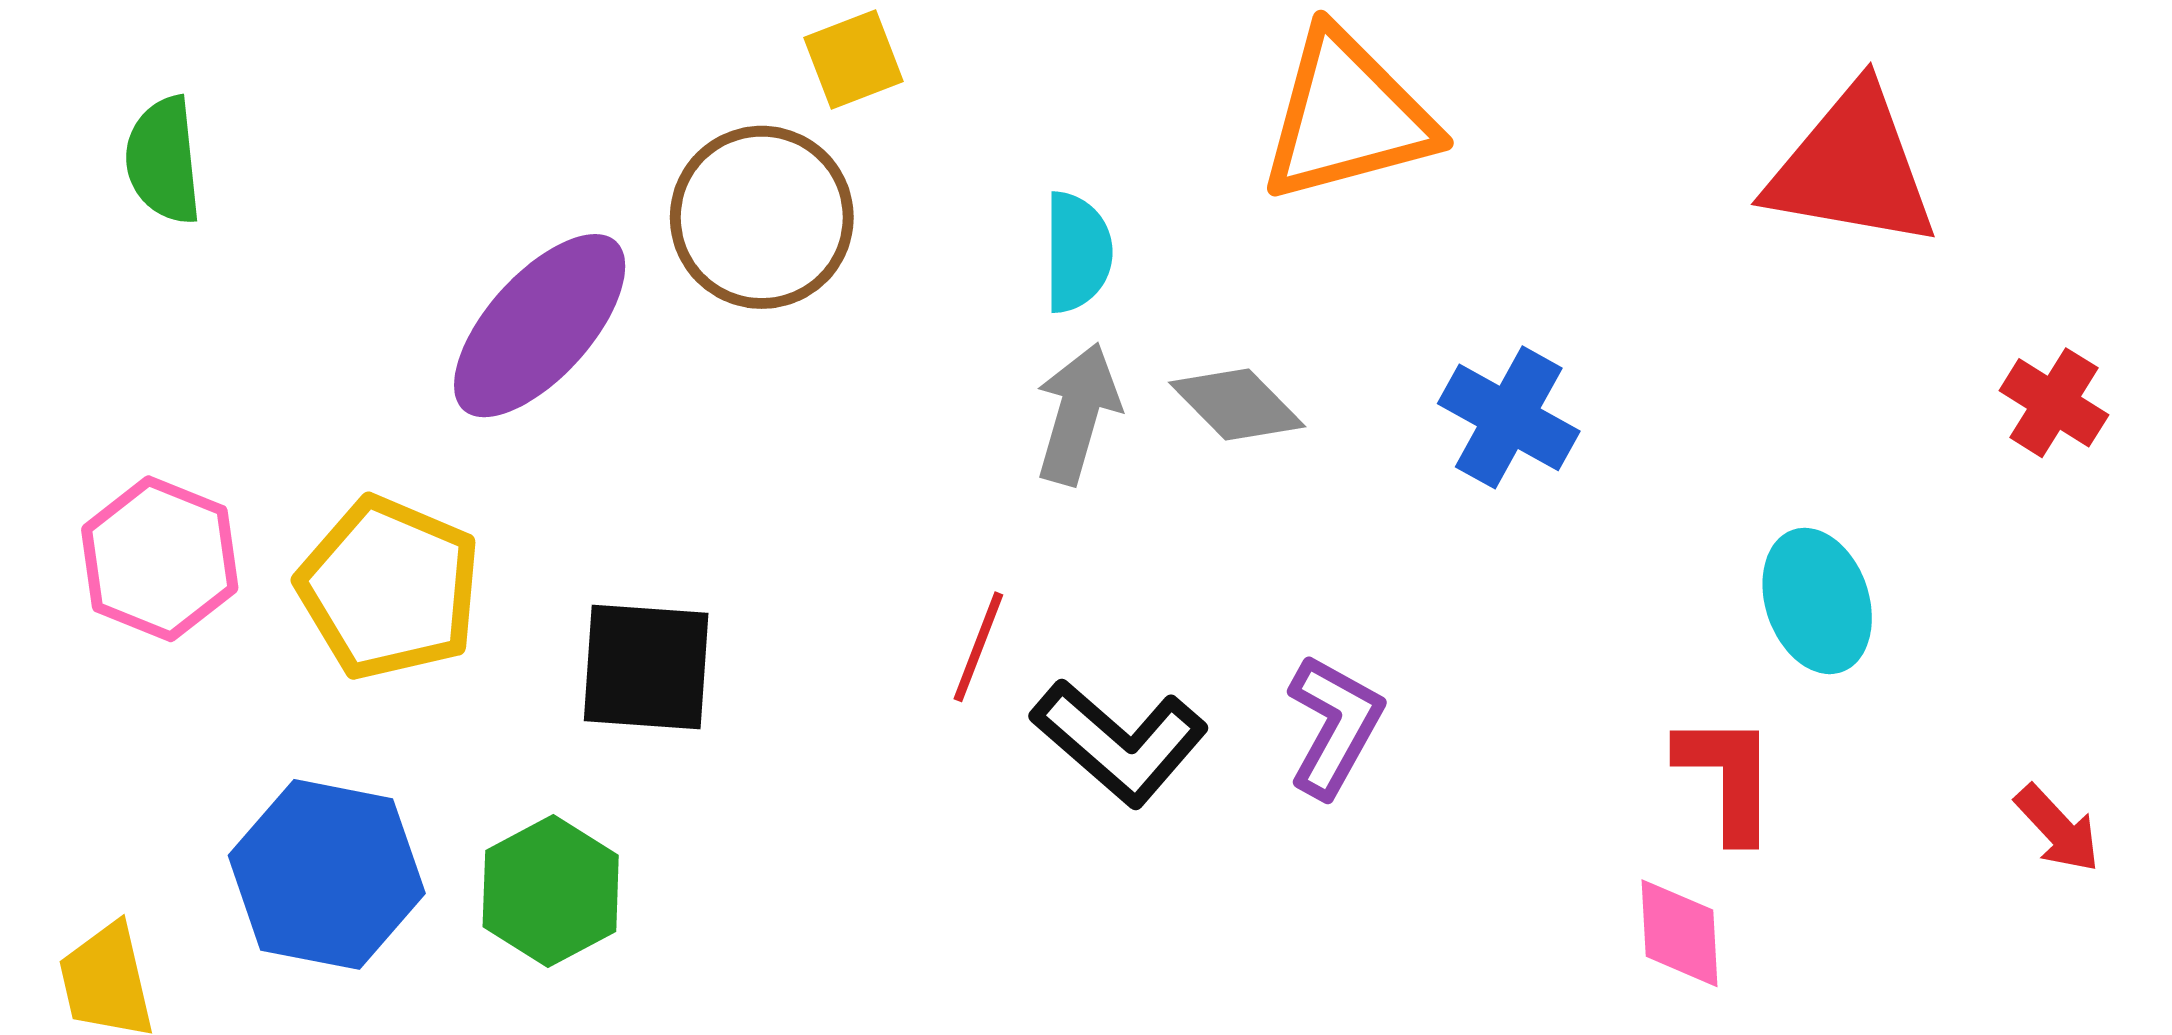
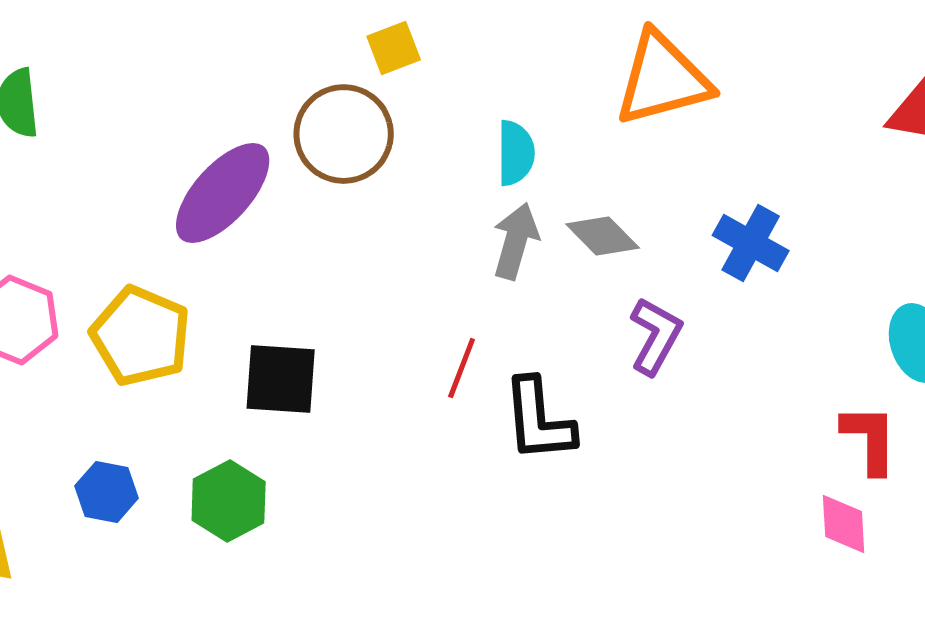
purple L-shape: (1334, 726) -> (656, 336), moved
black L-shape: (1120, 742) -> (539, 420), turned 44
blue hexagon: (327, 874) -> (107, 492), size x0.6

